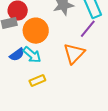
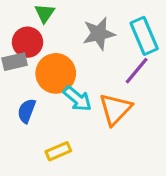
blue semicircle: (17, 55) -> (27, 111), turned 147
cyan arrow: (32, 55) -> (77, 99), moved

